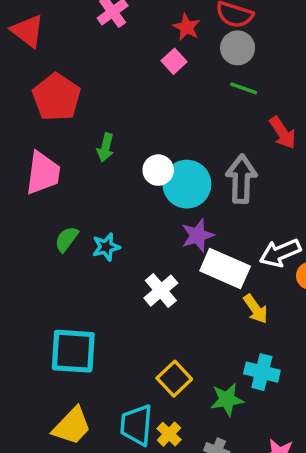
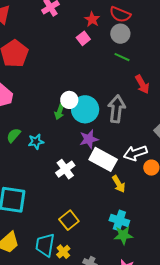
green arrow: (106, 147) -> (59, 112), moved
green star: (227, 399) -> (123, 235), moved

